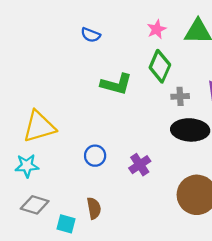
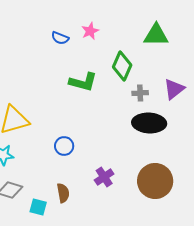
pink star: (157, 29) -> (90, 31), moved
purple cross: (140, 165) -> (104, 177), moved

